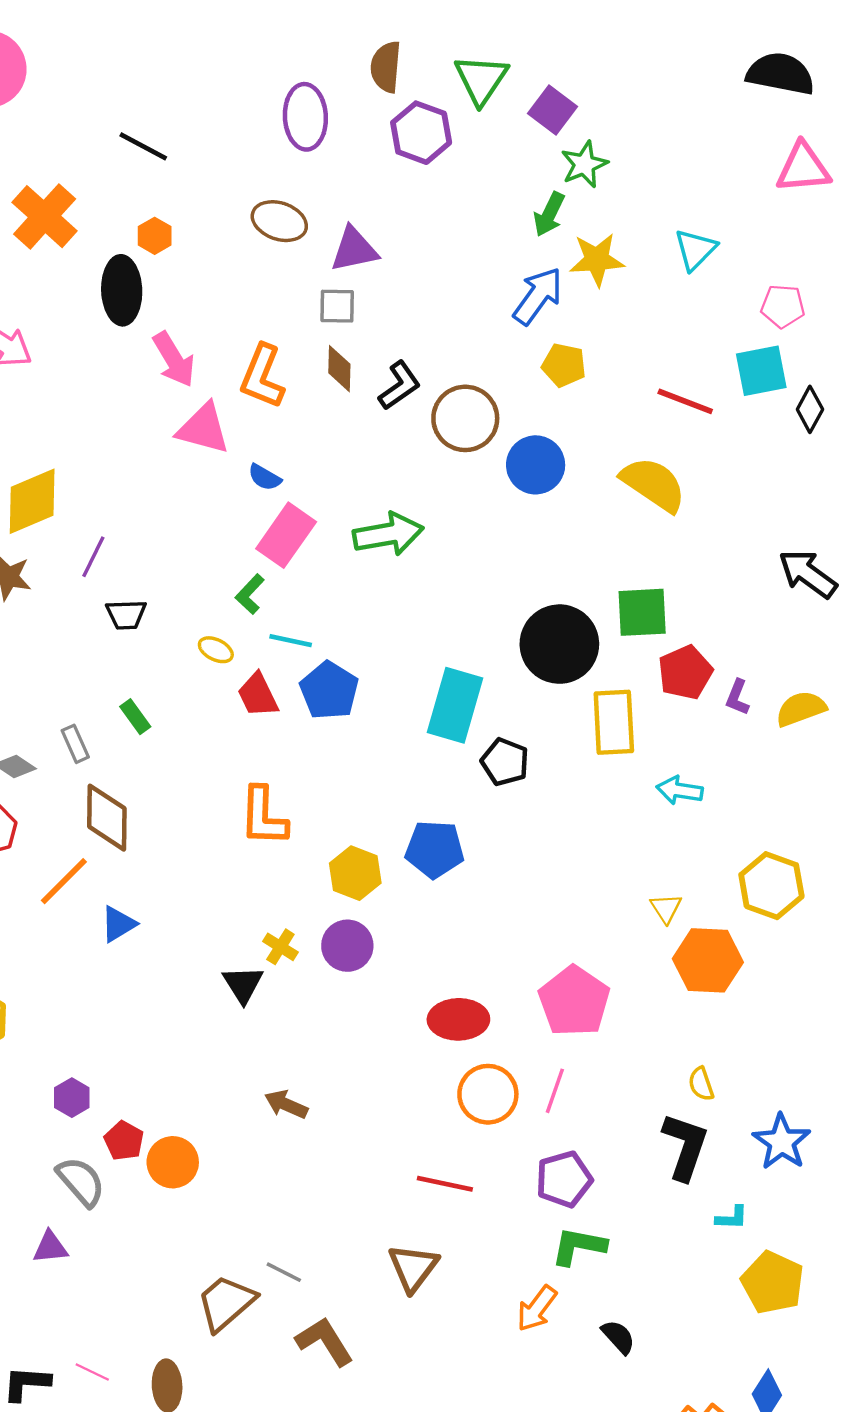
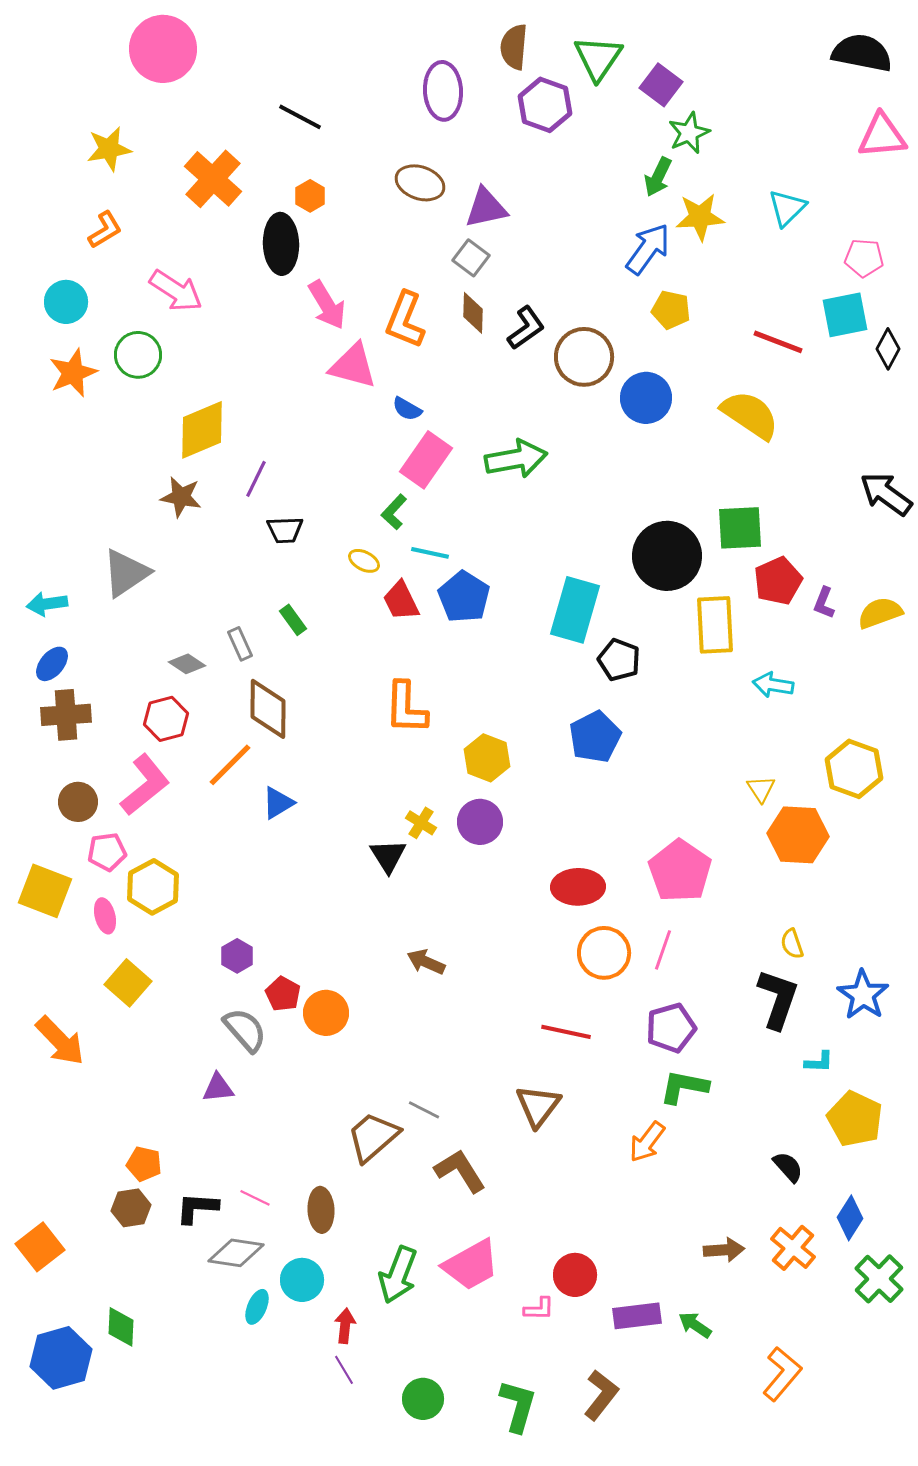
gray square: (337, 306) -> (471, 258), turned 36
blue pentagon: (435, 849) -> (595, 737), moved, turned -30
black semicircle: (618, 1337) -> (788, 1167), moved

